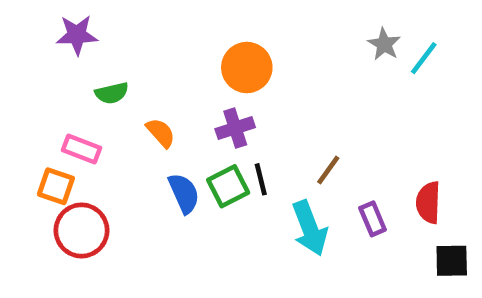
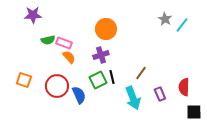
pink rectangle: (81, 149) -> (64, 43), moved
blue semicircle: (184, 193) -> (79, 95), moved
red circle: (81, 230) -> (57, 86), moved

